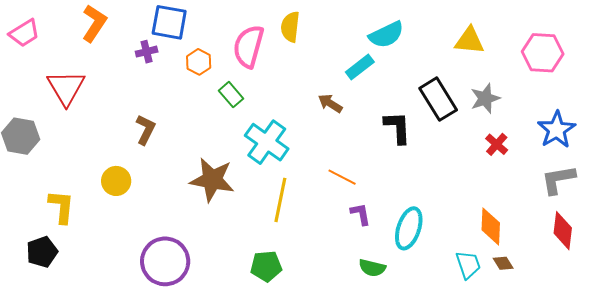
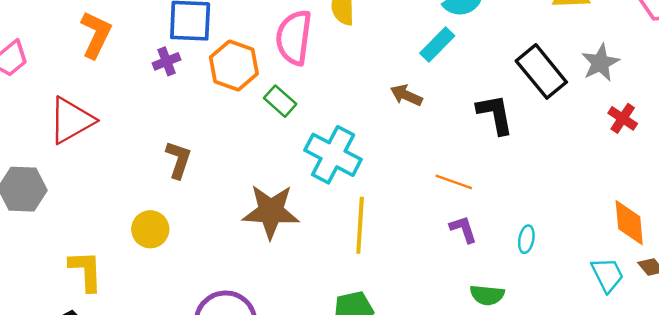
orange hexagon: (199, 62) -> (234, 66), size x1.5
red triangle: (66, 88) -> (71, 120), turned 39
orange line: (342, 177) -> (454, 182), moved
cyan ellipse: (409, 228) -> (526, 239), size x0.5

